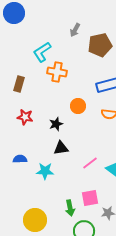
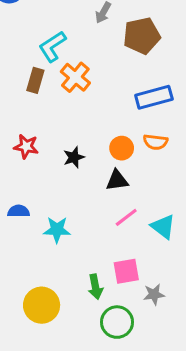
orange cross: (57, 72) -> (75, 77), turned 30
brown rectangle: (19, 84) -> (35, 80), moved
orange circle: (78, 106) -> (122, 148), moved
black triangle: (61, 148) -> (117, 180), moved

